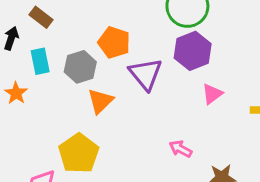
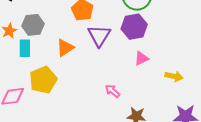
cyan rectangle: (40, 61) -> (25, 48), moved
gray hexagon: (80, 67) -> (33, 25), moved

